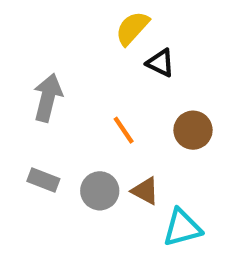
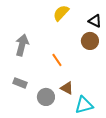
black triangle: (160, 63) -> (95, 21), moved
brown circle: (193, 130) -> (90, 41), moved
gray circle: (100, 191) -> (46, 97), moved

